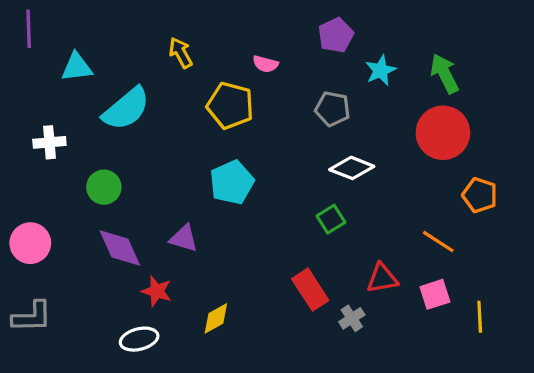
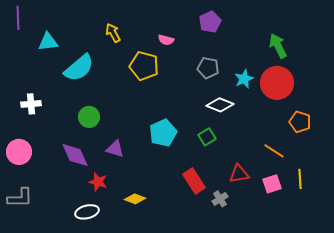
cyan star: (381, 70) -> (244, 79), moved
white cross: (49, 142) -> (31, 104), moved
cyan pentagon: (232, 182) -> (163, 133), moved
green circle: (104, 187) -> (89, 117), moved
yellow line: (480, 317) -> (300, 179), moved
yellow diamond: (216, 318) -> (135, 199), turned 50

